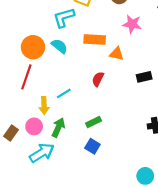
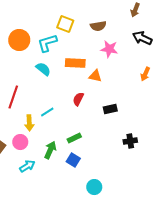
orange circle: (33, 47) -> (19, 40), moved
black rectangle: (144, 77) -> (110, 109), moved
green arrow: (58, 128) -> (50, 150), moved
cyan arrow: (42, 153) -> (27, 166), size x0.7
cyan circle: (145, 176) -> (94, 187), moved

